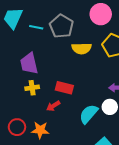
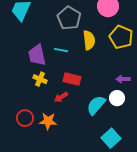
cyan line: (36, 27) -> (61, 50), moved
yellow semicircle: (82, 48) -> (89, 40), turned -96
yellow cross: (32, 88) -> (40, 79), turned 32

